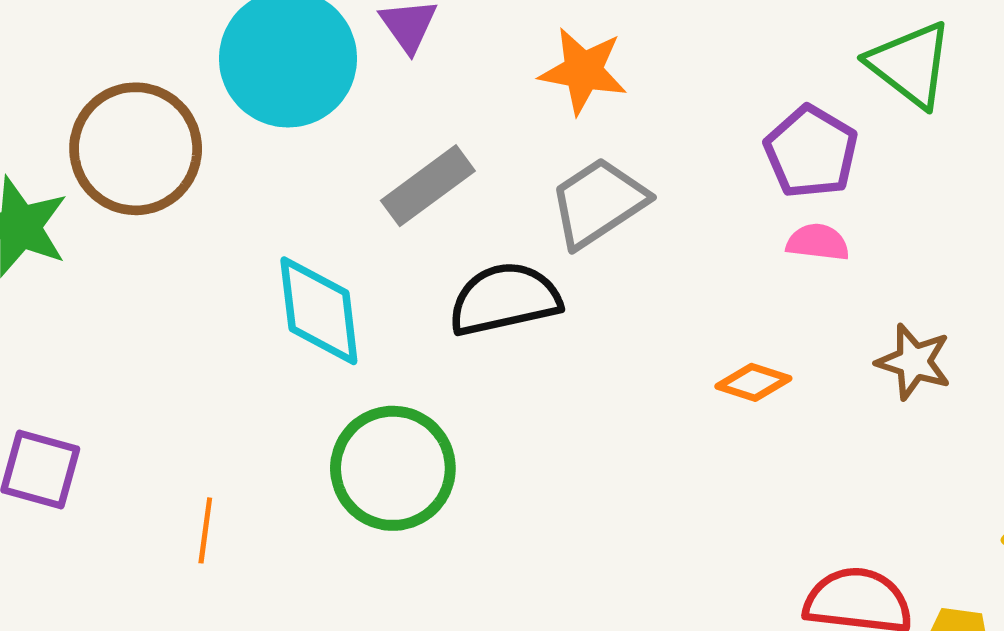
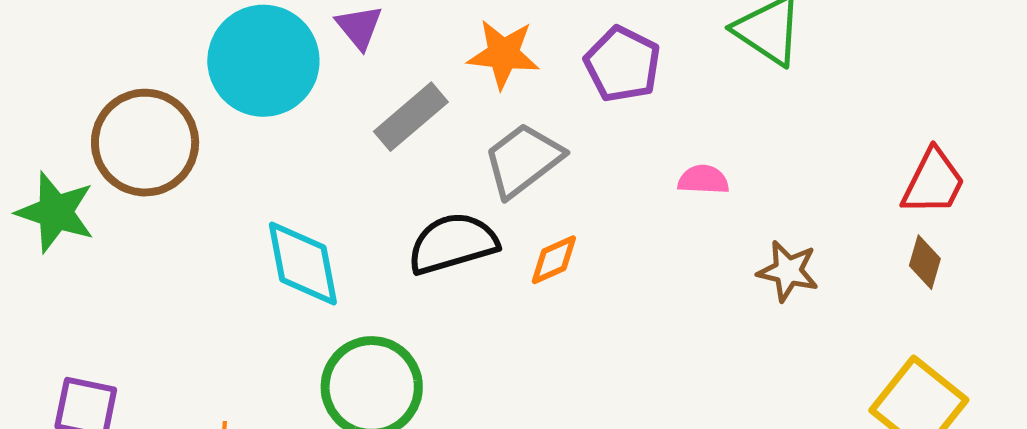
purple pentagon: (811, 152) -> (622, 64), moved
gray rectangle: (428, 186) -> (411, 117), moved
orange diamond: (753, 382) -> (554, 260), moved, turned -38

